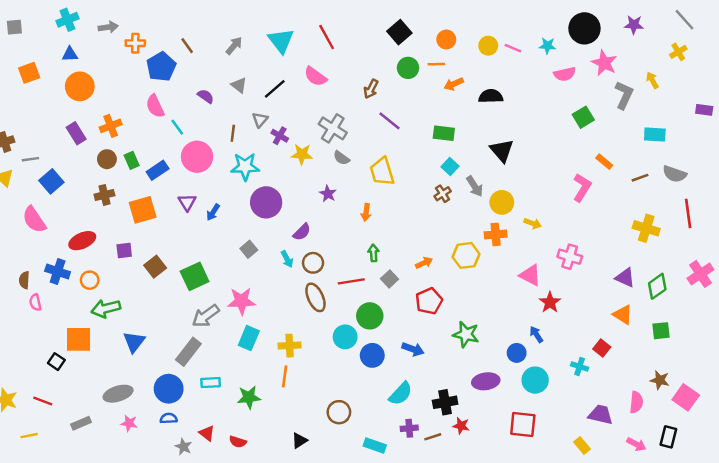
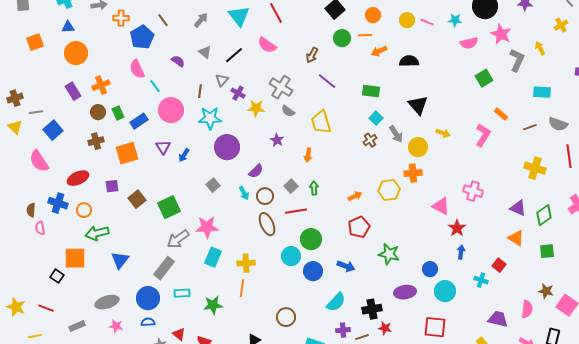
yellow arrow: (533, 223) -> (443, 133), moved
gray square: (390, 279) -> (291, 186), moved
blue arrow: (536, 334) -> (461, 252), moved, turned 40

